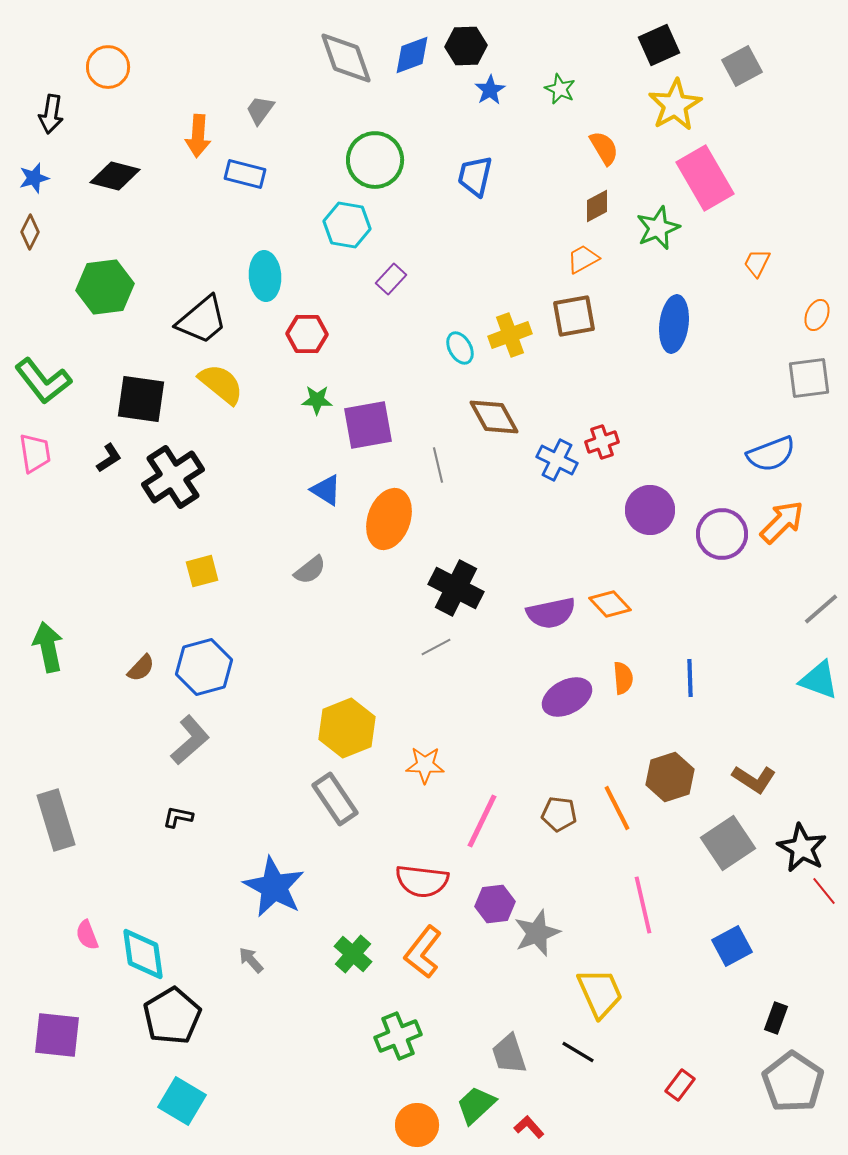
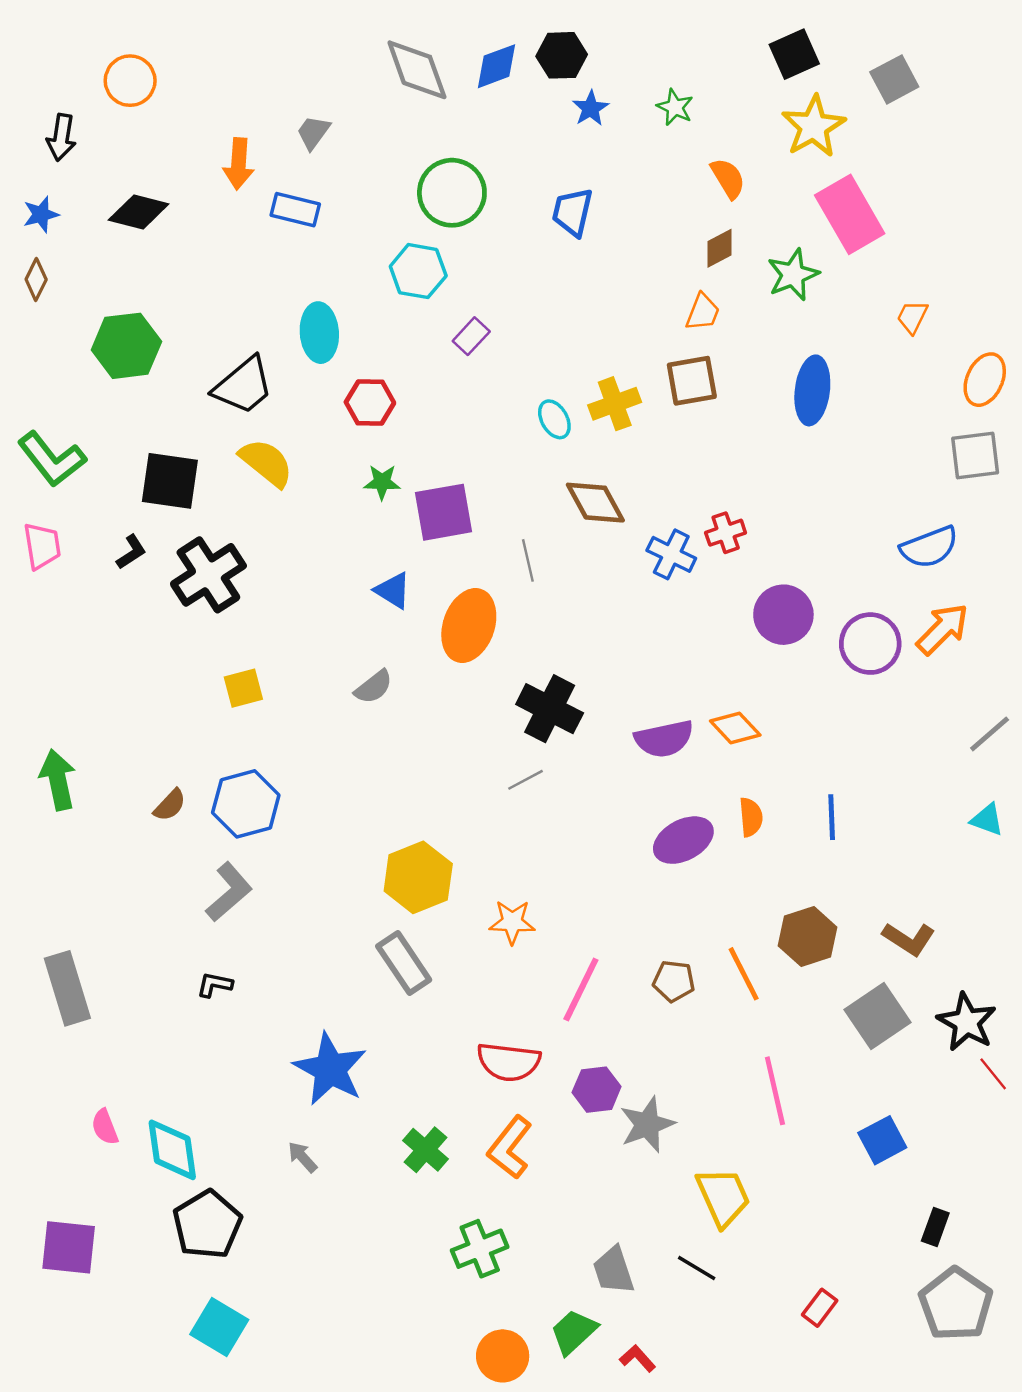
orange trapezoid: (583, 259) -> (703, 312), turned 140
orange ellipse: (817, 315) -> (985, 380), size x1.4
cyan triangle: (819, 680) -> (987, 820), size x0.7

